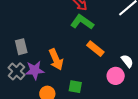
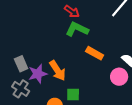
purple star: (35, 70) -> (38, 74), moved
green square: (75, 87) -> (73, 95), moved

